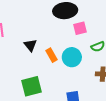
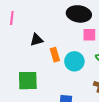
black triangle: (30, 45) -> (36, 40), turned 40

